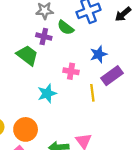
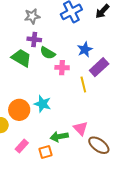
green semicircle: (66, 28) -> (48, 53), moved
cyan star: (47, 93) -> (43, 104), moved, turned -30
orange circle: (26, 129) -> (19, 110), moved

